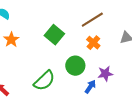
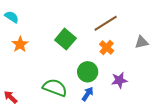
green semicircle: (44, 81) -> (55, 88), turned -115
blue arrow: (90, 87) -> (88, 94), moved

